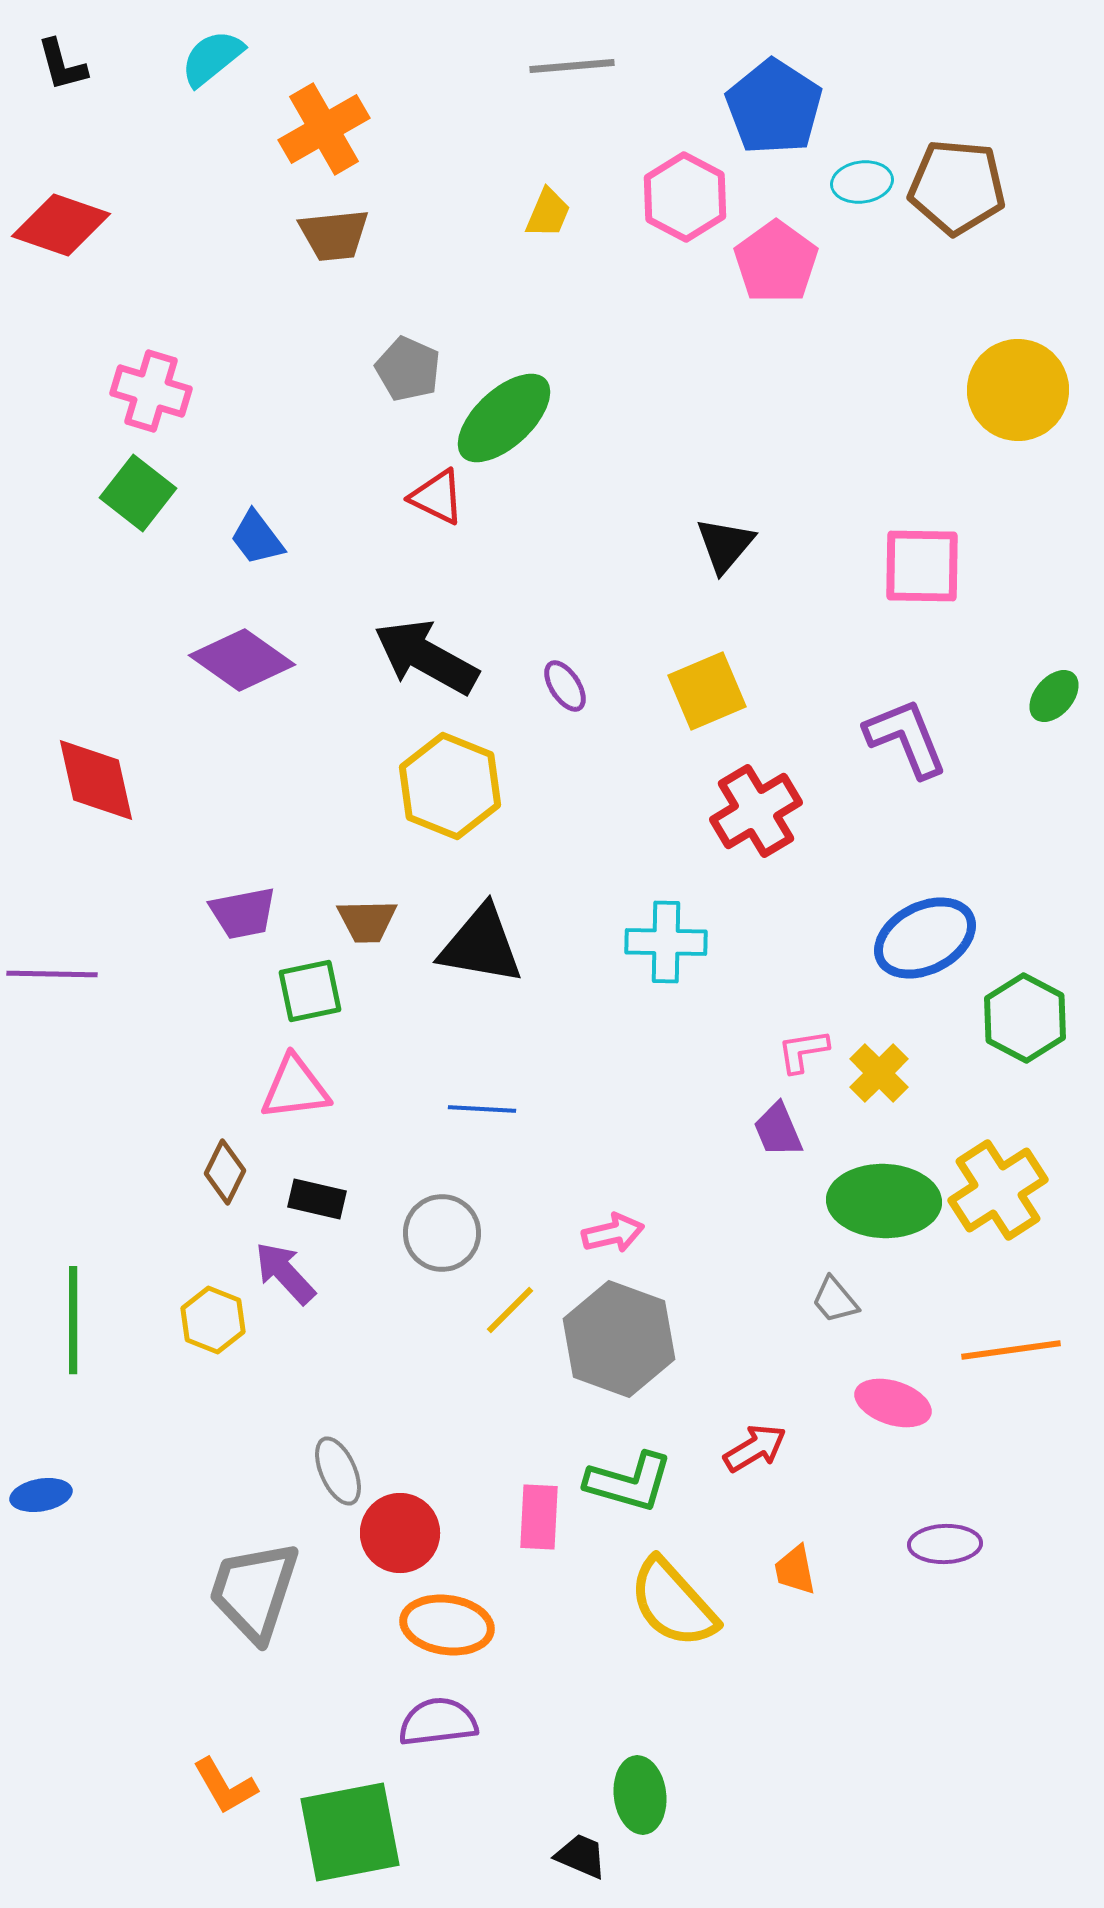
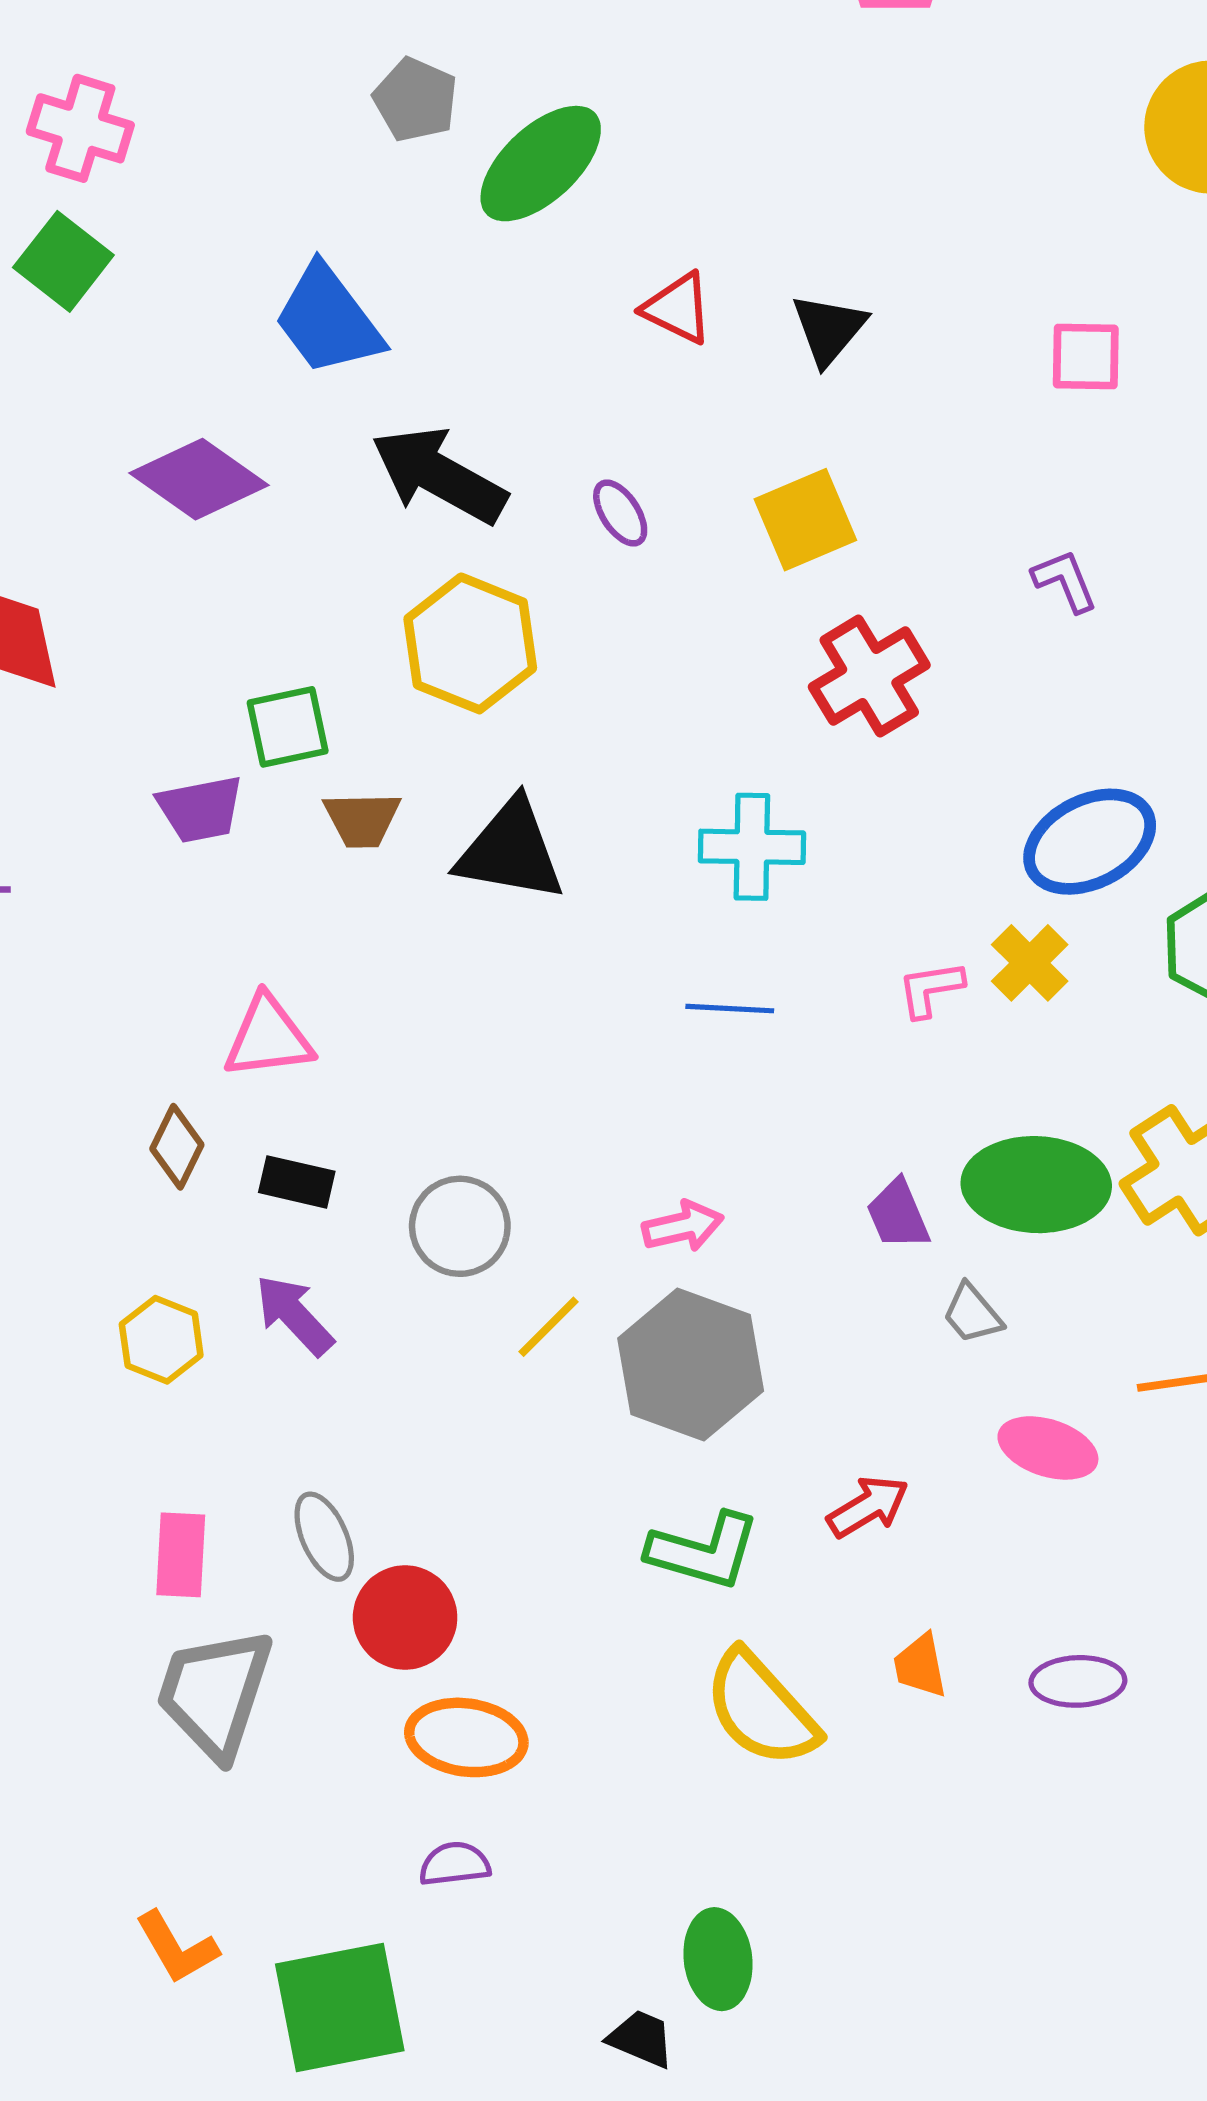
red triangle: (437, 497) -> (678, 308), moved
blue trapezoid: (257, 538) -> (328, 320), moved, size x1.6
pink square: (922, 566) -> (1086, 357), size x0.7
purple L-shape: (906, 738) -> (1065, 581), size x0.6
green square: (310, 991) -> (288, 727), moved
yellow cross: (879, 1073) -> (1030, 963), moved
blue line: (482, 1109) -> (730, 1009), moved
purple trapezoid: (778, 1130) -> (898, 1215), moved
purple arrow: (285, 1273) -> (294, 1315), moved
pink rectangle: (539, 1517) -> (181, 1555), moved
purple ellipse: (945, 1544) -> (1078, 1681), moved
purple semicircle: (438, 1722) -> (455, 1864), size x0.7

